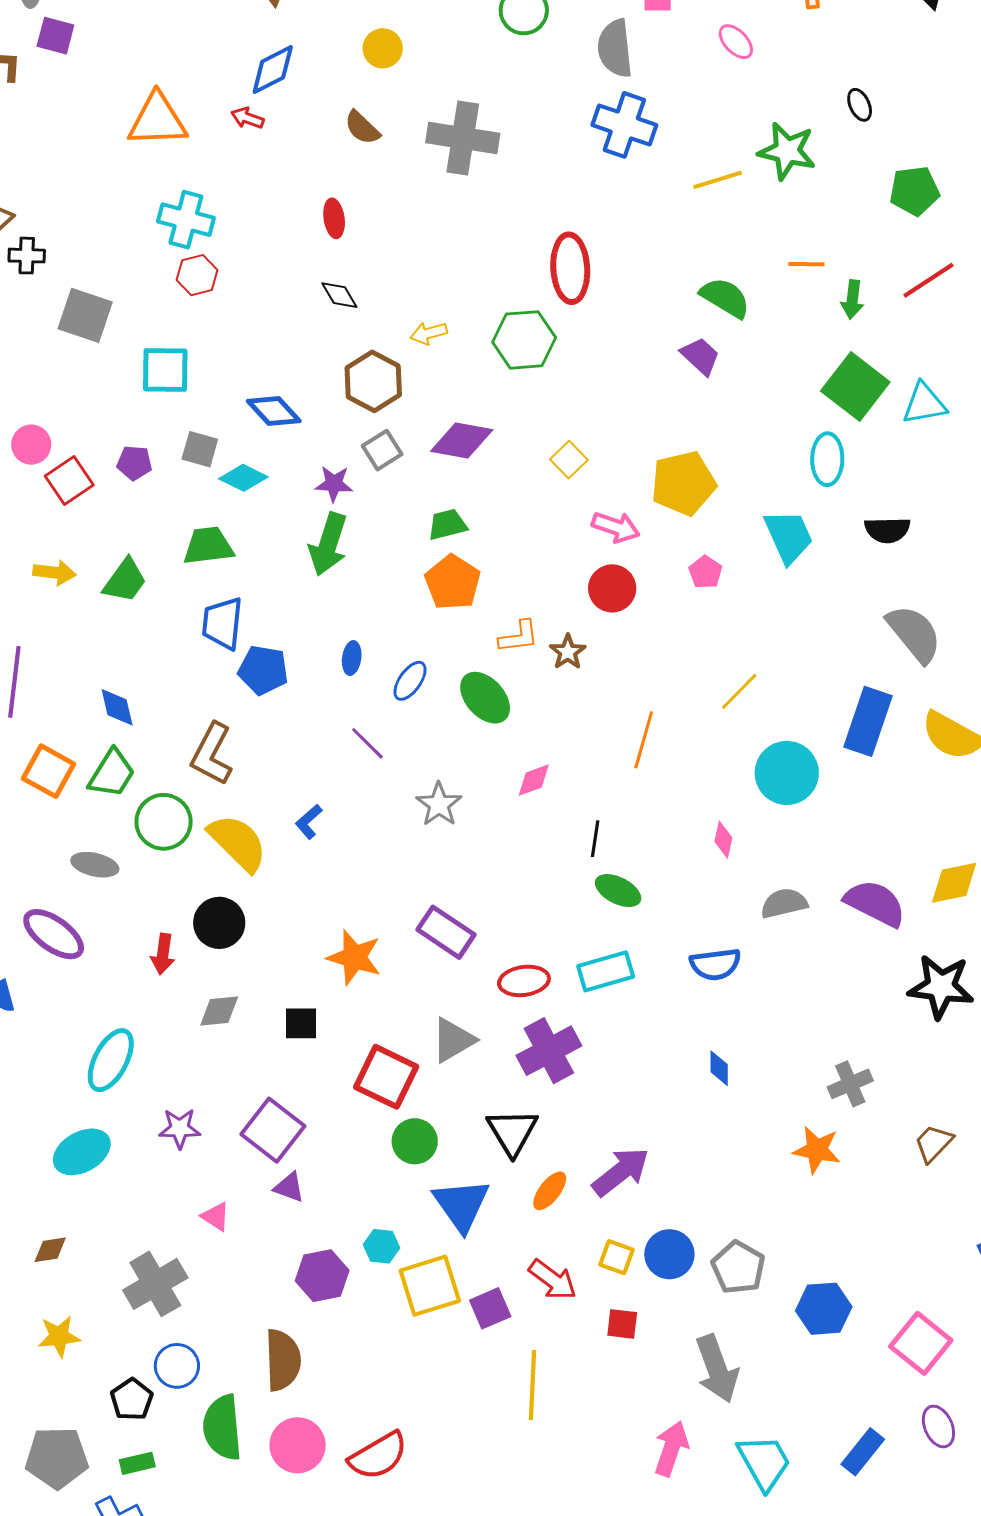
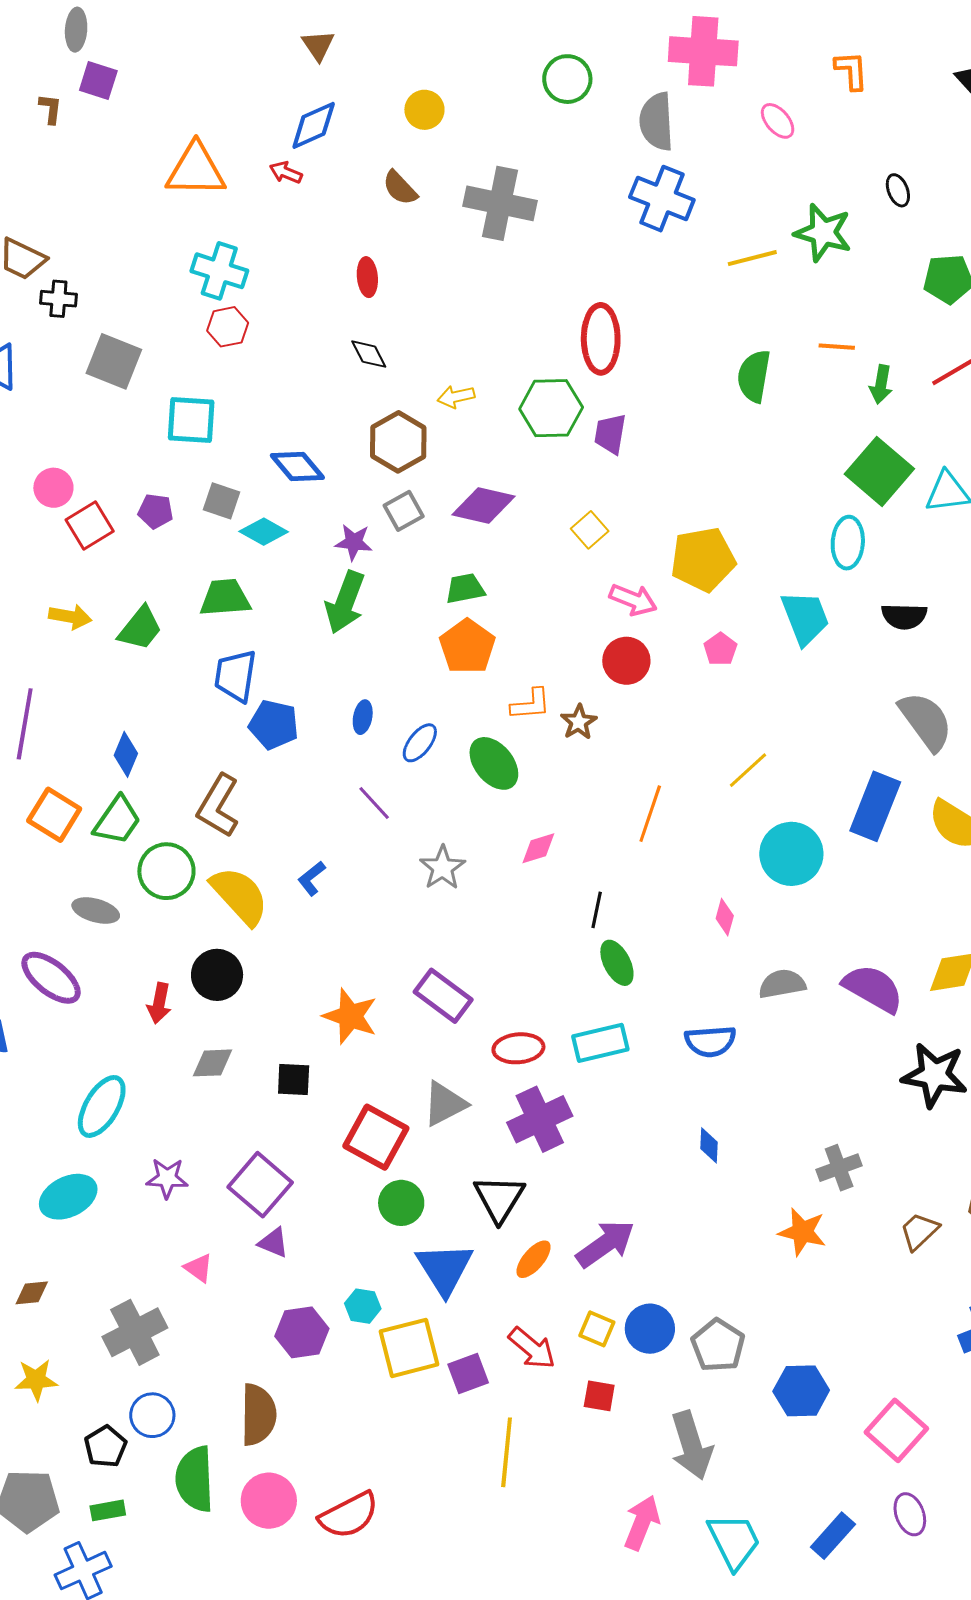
green semicircle: (725, 298) -> (754, 376), turned -114
purple trapezoid: (700, 356) -> (610, 434), moved, turned -126
blue diamond: (117, 707) -> (126, 754), turned 33
green ellipse: (618, 891) -> (617, 963), turned 33

